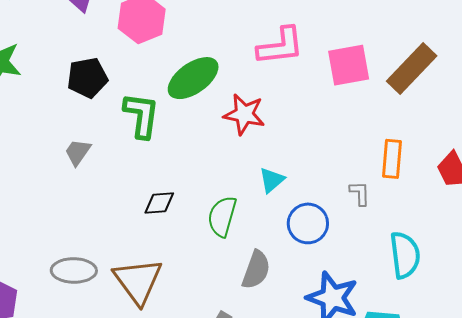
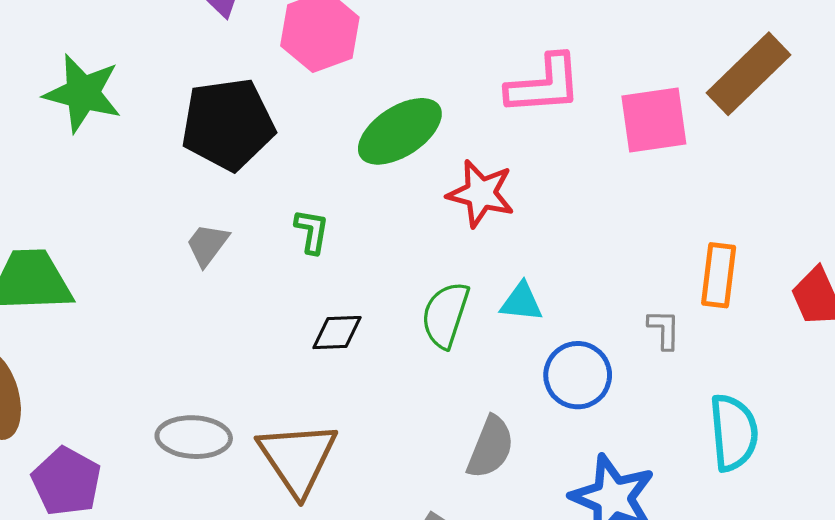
brown rectangle: (412, 69) -> (749, 74), moved
black pentagon: (87, 78) -> (228, 124), size x1.4
green L-shape: (141, 115) -> (312, 231), moved, size x0.6
cyan triangle: (272, 180) -> (522, 302), turned 44
green semicircle: (222, 216) -> (445, 315), moved

